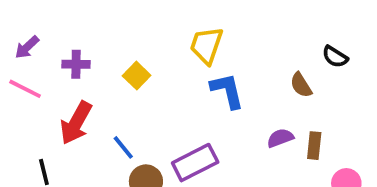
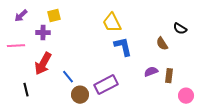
yellow trapezoid: (206, 45) -> (112, 23), turned -45
purple arrow: (27, 47) -> (21, 16), moved
yellow square: (137, 76) -> (54, 16), moved, turned 32
pink line: (25, 89) -> (16, 46), turned -30

